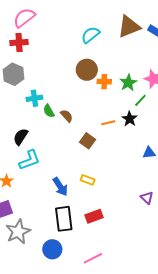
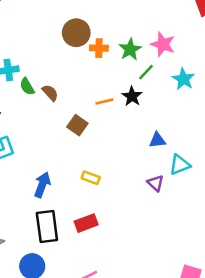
yellow rectangle: (88, 180) -> (91, 178), moved
blue arrow: (60, 187) -> (42, 185), turned -126
purple triangle: (147, 198) -> (155, 183), moved

